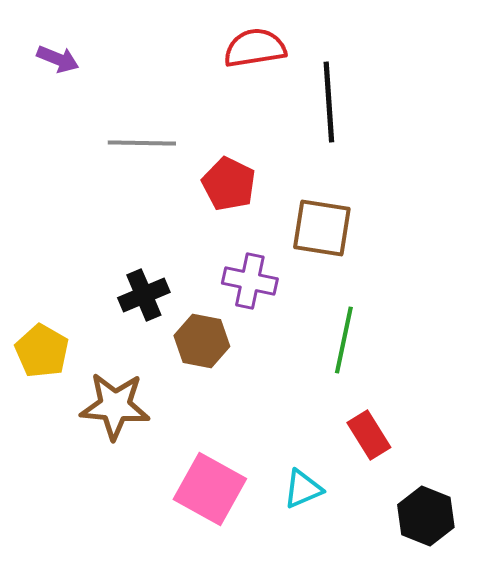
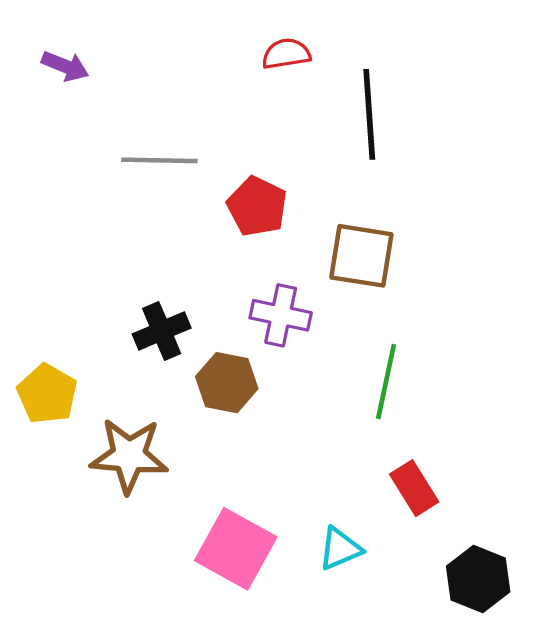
red semicircle: (255, 48) -> (286, 54), size x0.7

